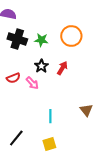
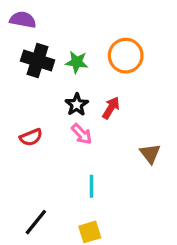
red semicircle: (13, 78) -> (31, 137), moved
pink arrow: (32, 83) -> (82, 134), moved
brown triangle: (86, 110) -> (150, 154), moved

